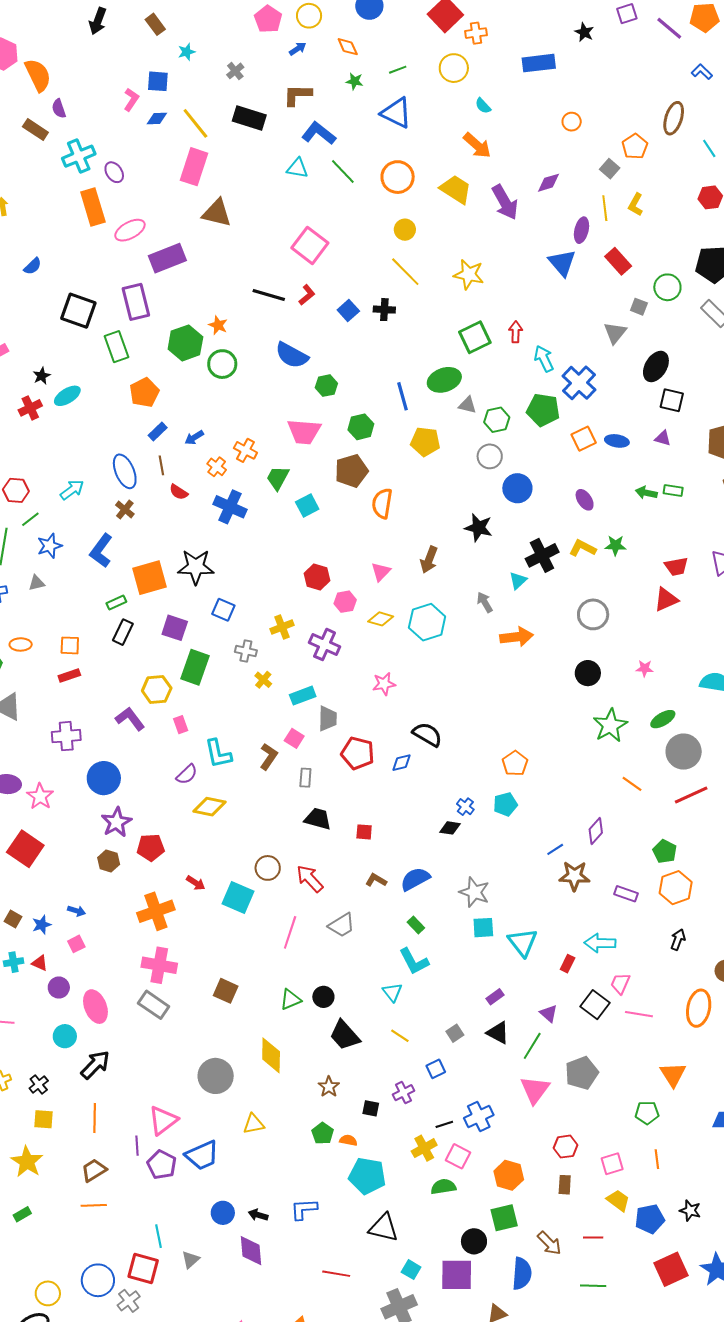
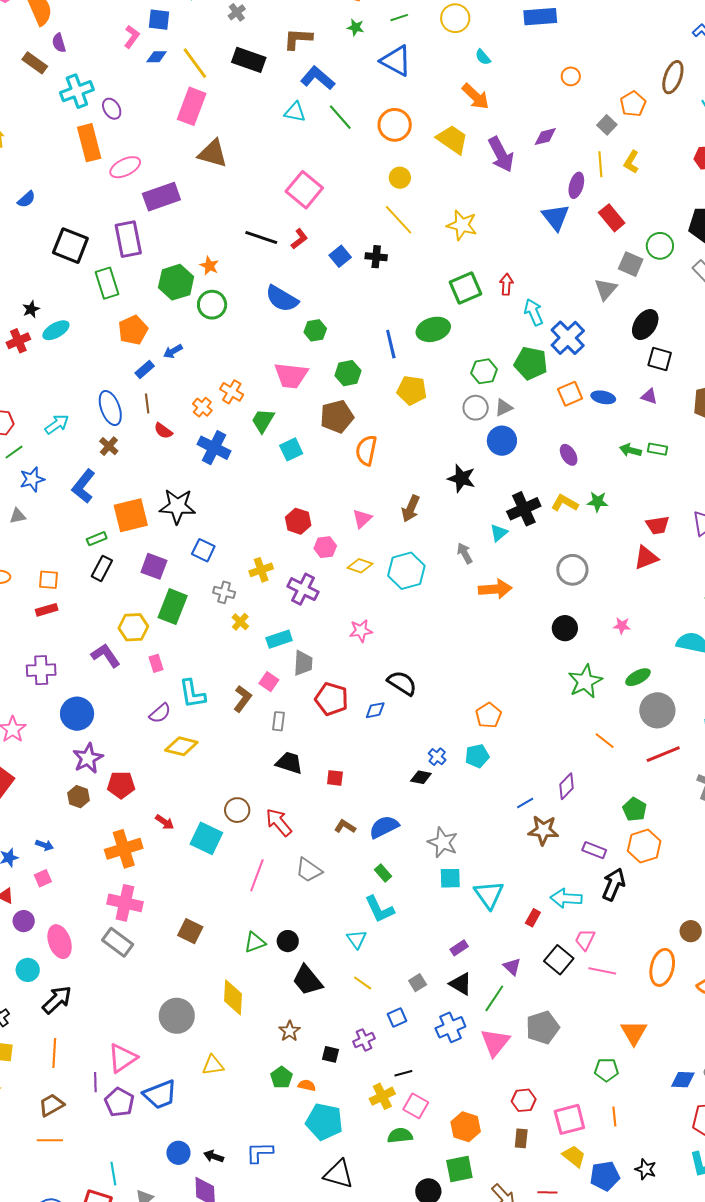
gray square: (639, 307) -> (631, 264), size x1.4
gray triangle: (467, 405) -> (504, 408), moved, turned -42
blue arrow: (194, 438) -> (173, 351), moved
gray trapezoid: (342, 925) -> (309, 870), turned 64
black arrow: (678, 940) -> (614, 884), moved, size x1.5
blue cross: (479, 1117) -> (450, 1027), moved
pink square: (612, 1164) -> (569, 1119), size x1.4

